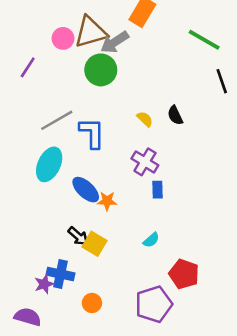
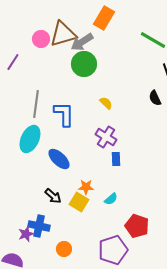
green circle: (101, 70) -> (84, 64), moved
black semicircle: (175, 115) -> (155, 98), moved
gray line: (57, 120) -> (36, 104), turned -52
orange star: (107, 201) -> (86, 187), moved
yellow square: (94, 244) -> (79, 202), moved

